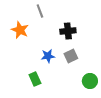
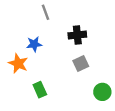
orange star: (20, 30) -> (18, 63), moved
blue star: (48, 56) -> (34, 44), moved

